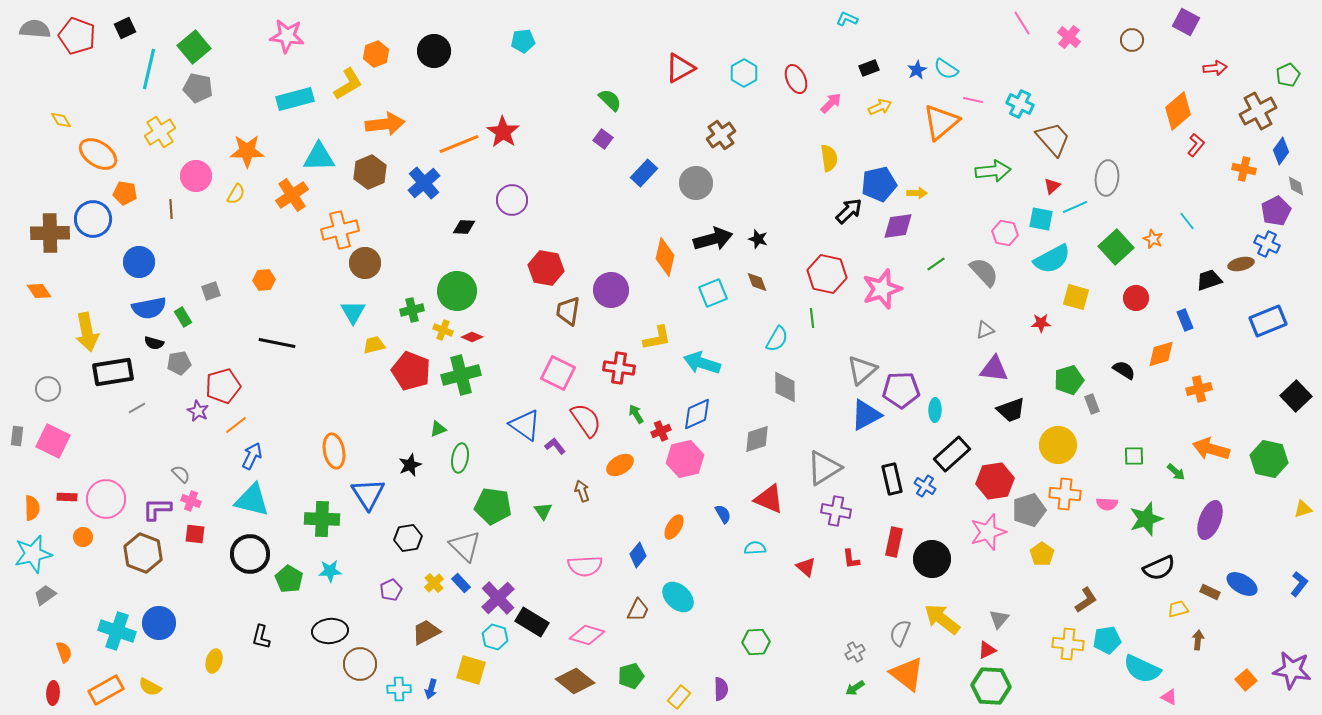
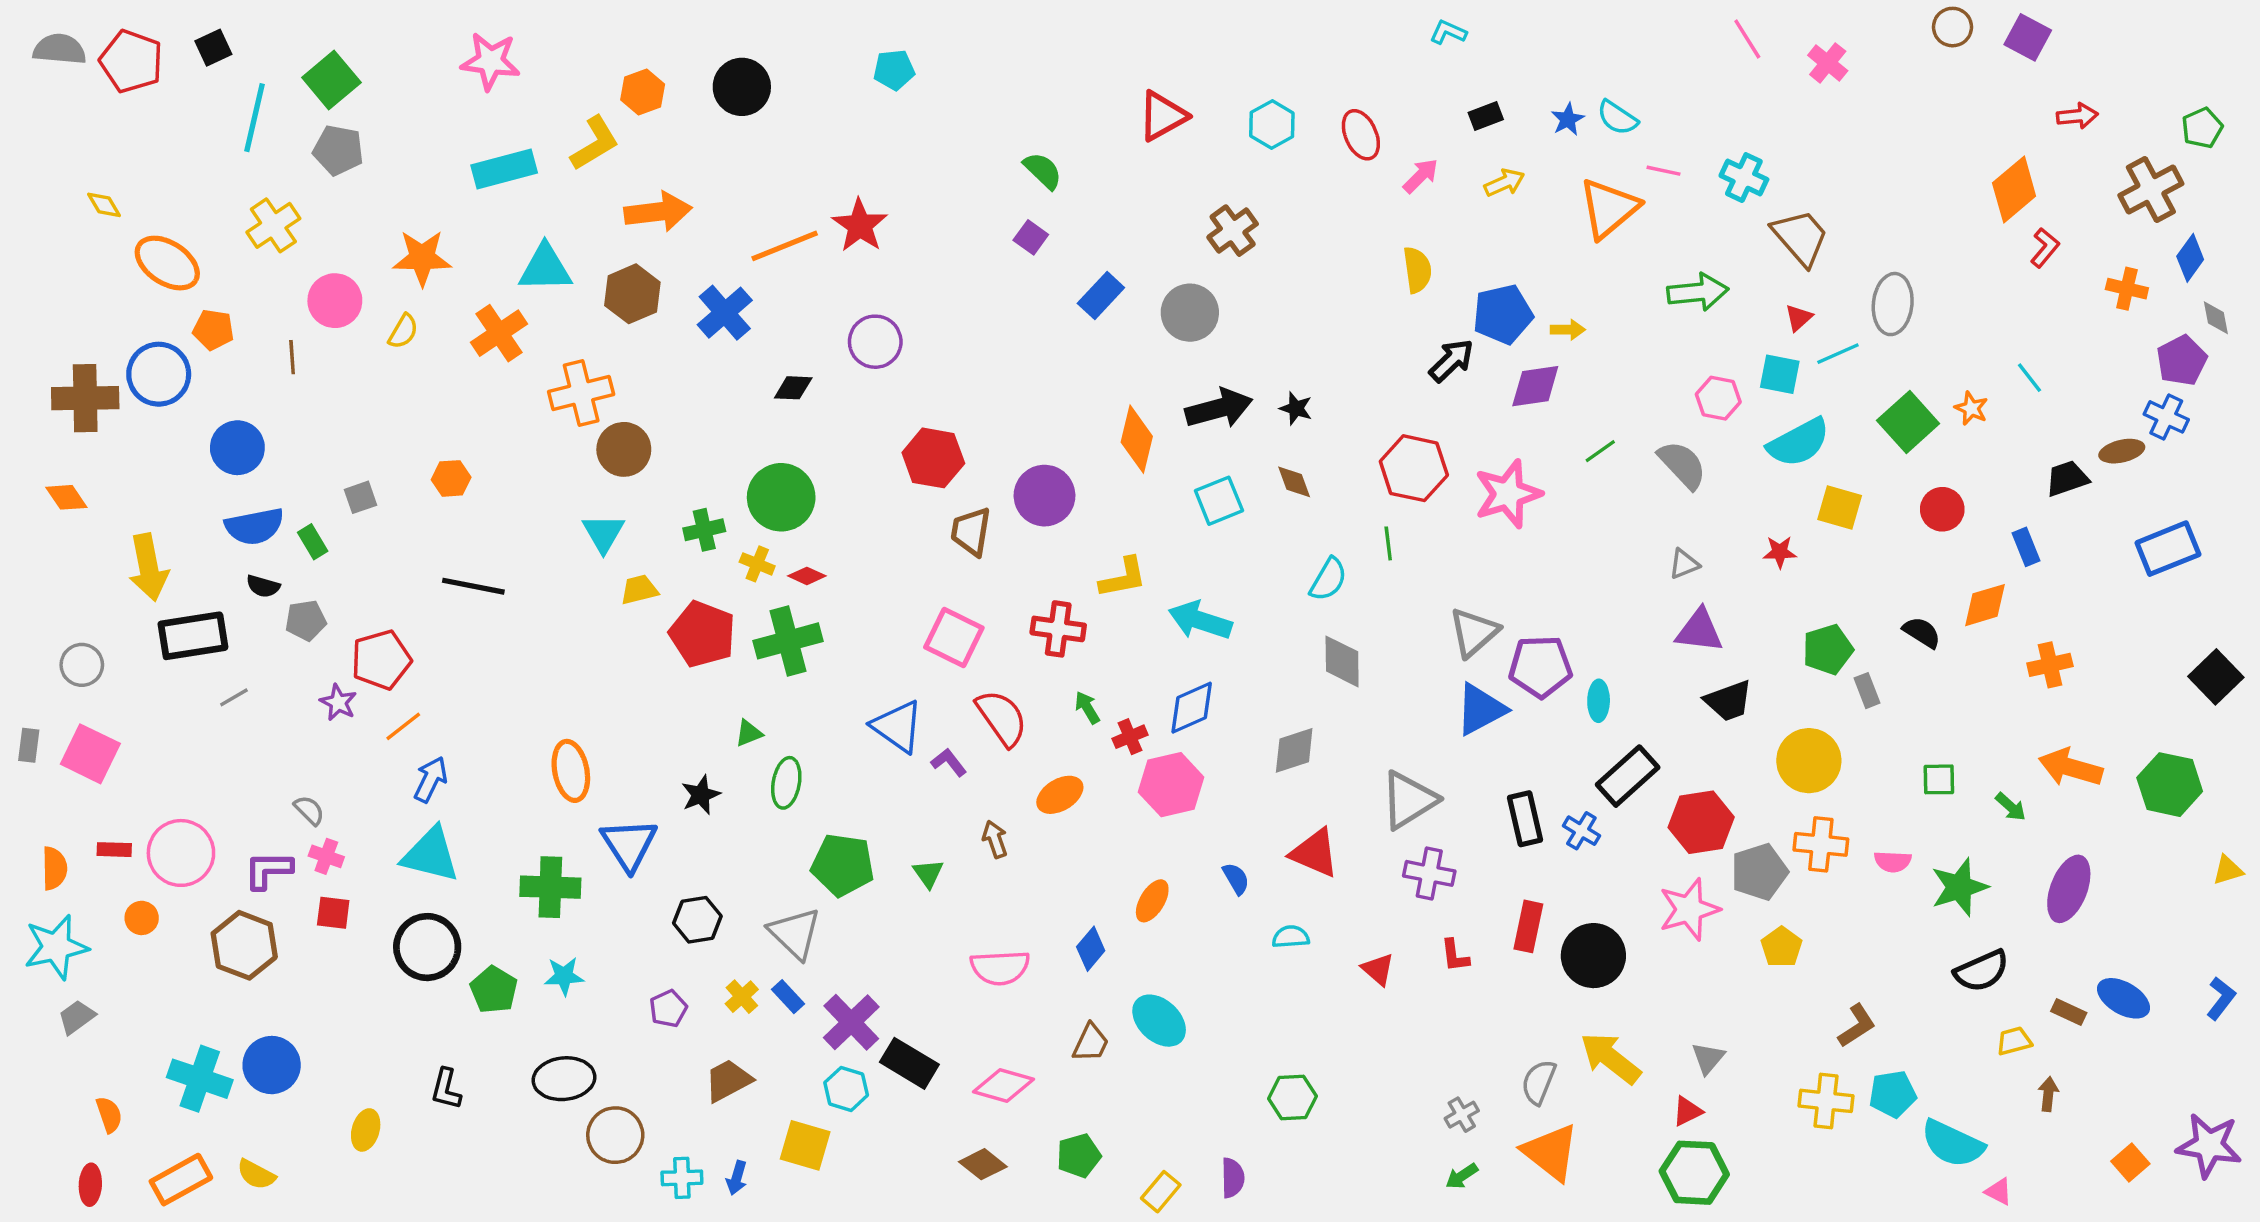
brown circle: (1132, 40) -> (1953, 27), moved
brown diamond: (575, 681) -> (983, 1164), size x0.7

